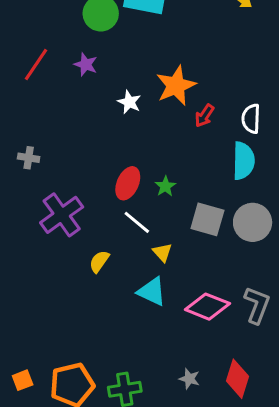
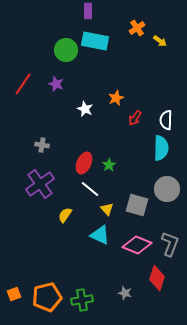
orange star: (176, 86) -> (116, 98), size x0.6
gray cross: (29, 158) -> (42, 145), moved
gray square: (207, 219) -> (137, 205), moved
red diamond: (238, 379) -> (157, 278), moved

